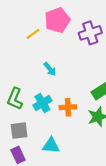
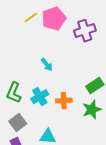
yellow line: (33, 34) -> (31, 18), moved
gray square: (19, 131) -> (18, 123), turned -30

